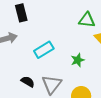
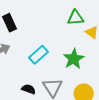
green star: (78, 60) -> (74, 59), size x1.5

